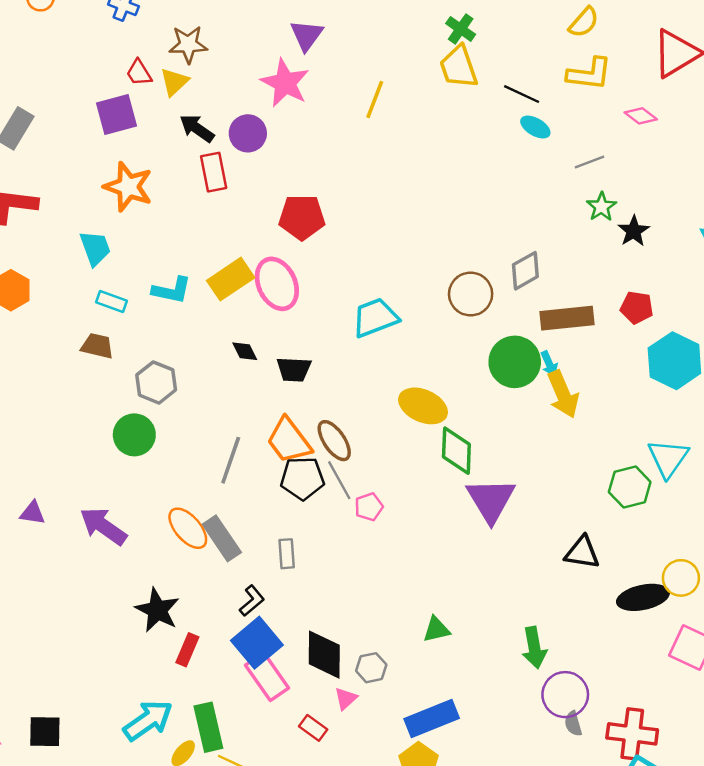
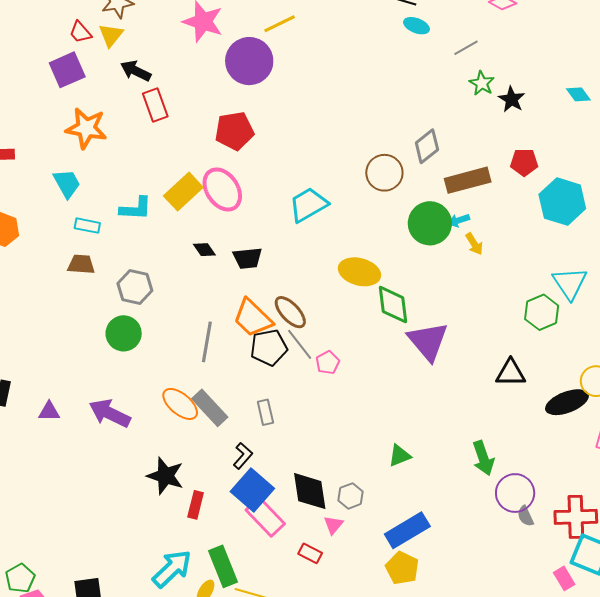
yellow line: (375, 100) -> (280, 24), turned 52
purple circle: (248, 133) -> (249, 61), moved, size x1.5
cyan arrow: (549, 364) -> (459, 220), turned 105
yellow arrow: (563, 394) -> (474, 244), size x0.6

